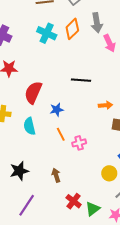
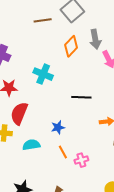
cyan cross: (47, 33) -> (43, 74), moved
red semicircle: (33, 92) -> (19, 113), moved
cyan semicircle: (30, 126) -> (31, 145), turned 96

